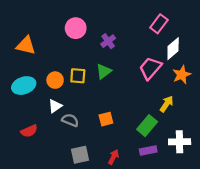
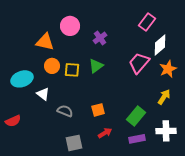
orange triangle: (26, 45) -> (45, 42), moved
orange circle: (55, 80) -> (52, 66), moved
yellow arrow: (167, 104) -> (164, 97), moved
white triangle: (55, 106) -> (43, 94), moved, turned -48
red semicircle: (29, 131) -> (13, 121), moved
red arrow: (114, 157) -> (105, 133), moved, turned 32

